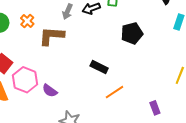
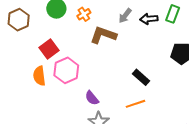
purple semicircle: (50, 91) -> (92, 98), moved
orange line: (114, 92) -> (135, 104), moved

